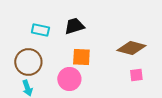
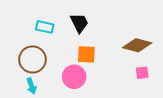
black trapezoid: (74, 26) -> (79, 23), turned 80

